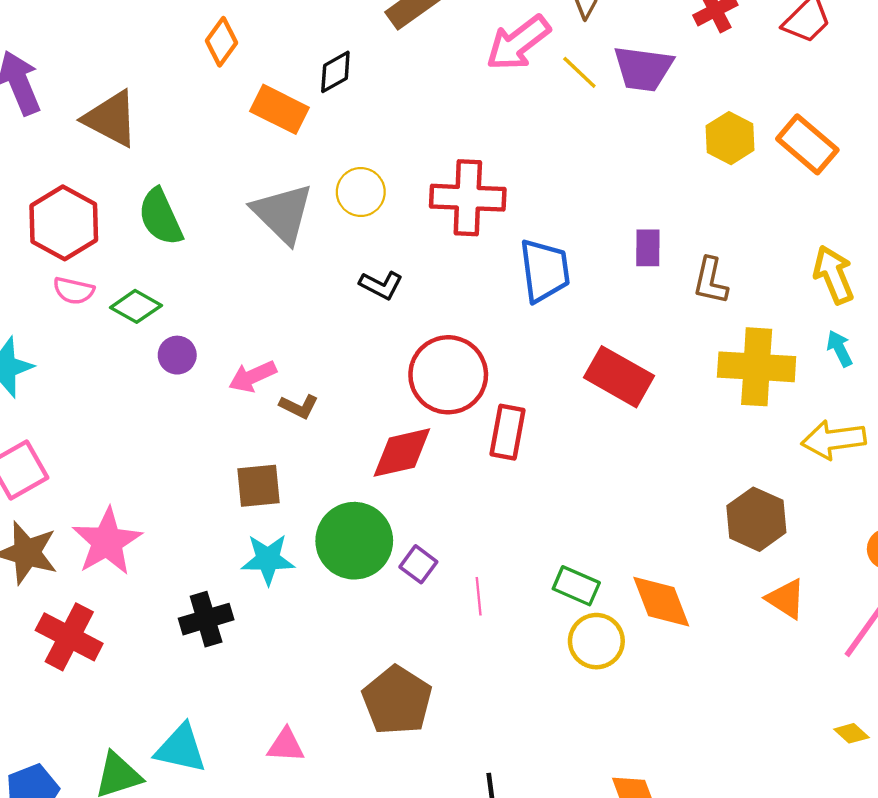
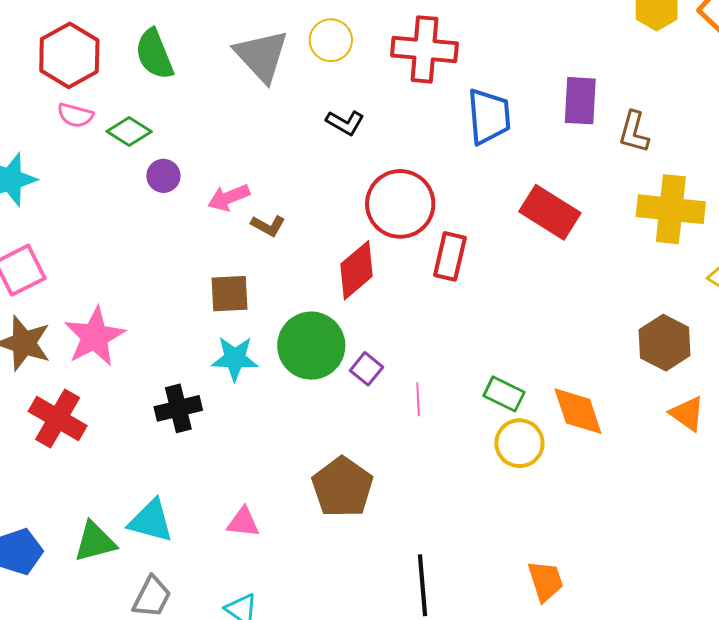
purple rectangle: (648, 248) -> (580, 101), size x1.4
red diamond: (402, 453) -> (357, 270), turned -30

